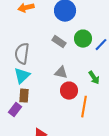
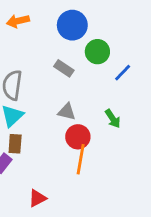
green circle: (83, 39) -> (97, 52), moved
orange line: (84, 107) -> (81, 159), moved

